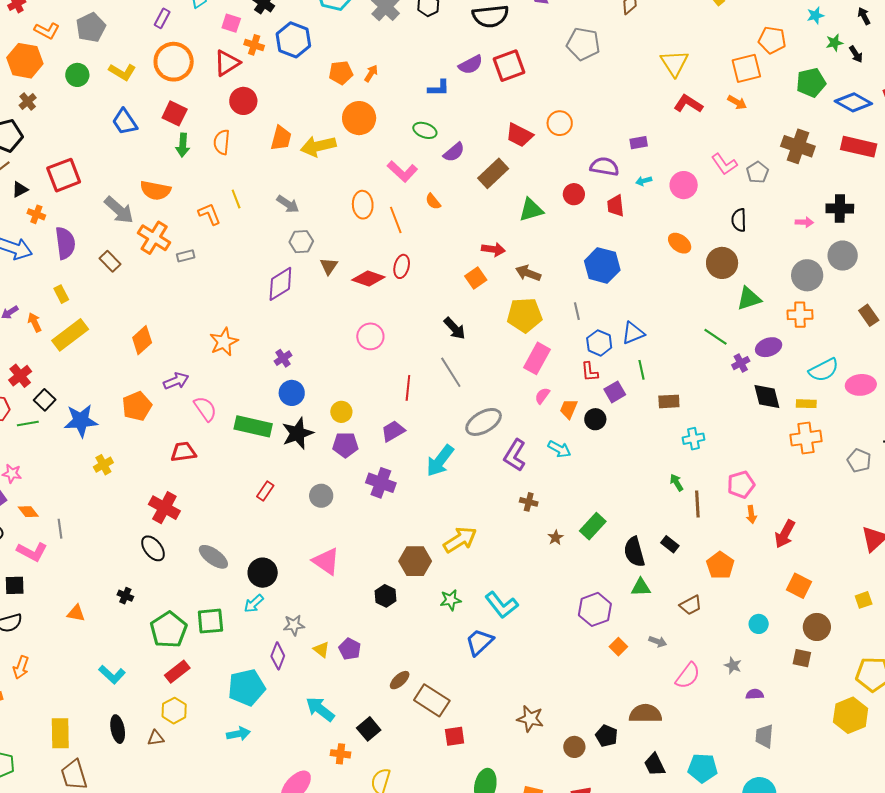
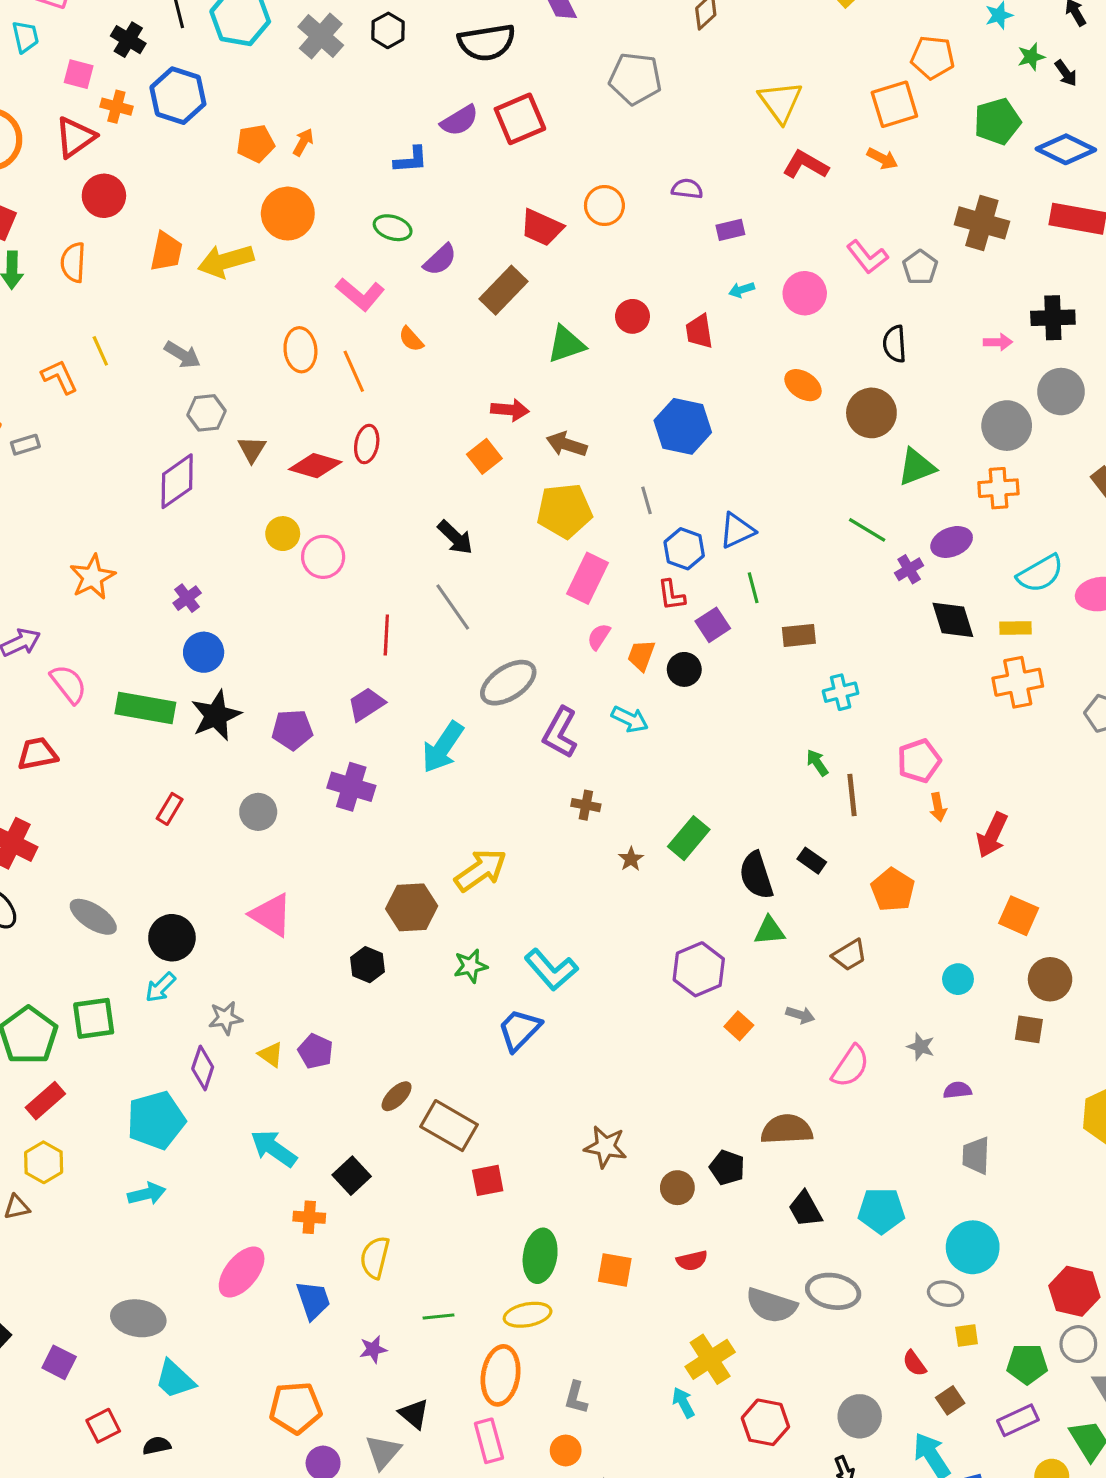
purple semicircle: (605, 167) -> (687, 189), moved, size x0.7
yellow circle: (341, 412) -> (283, 534), moved

